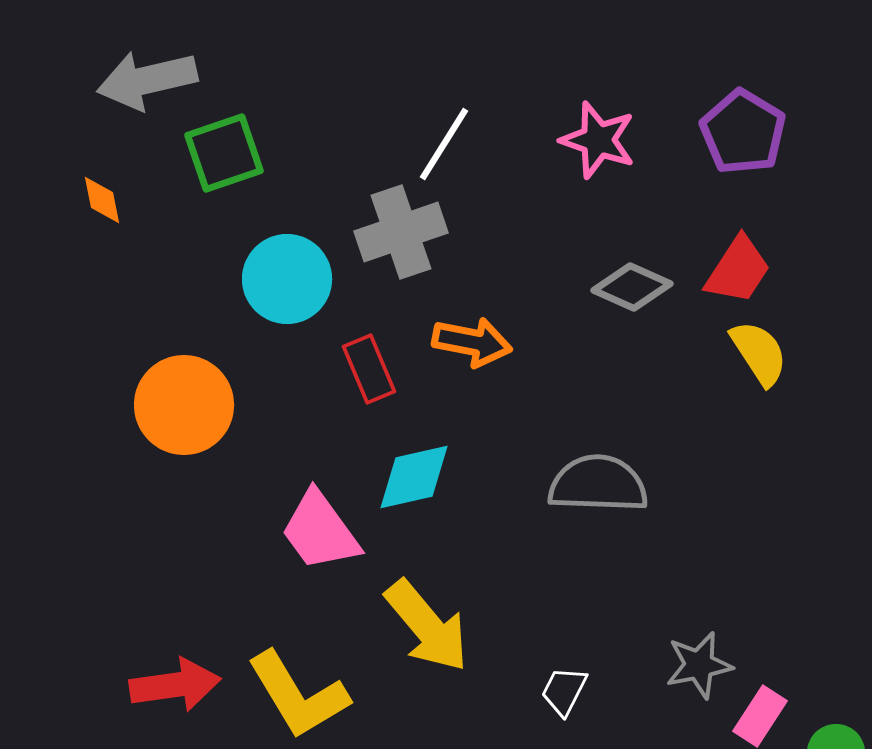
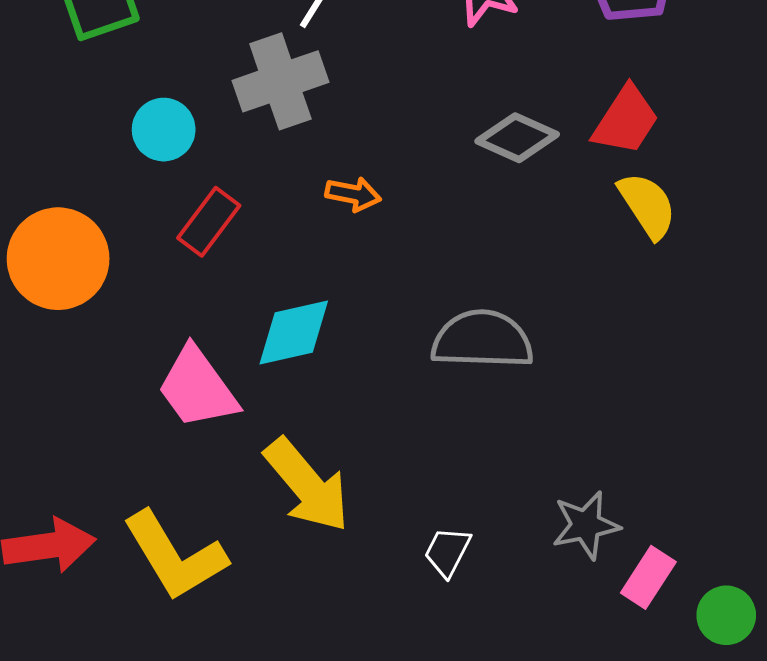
cyan circle: (287, 279) -> (164, 130), size x0.7
orange arrow: (472, 342) -> (353, 194), size x0.7
red rectangle: (369, 369) -> (209, 222), moved, turned 60

